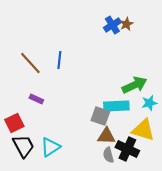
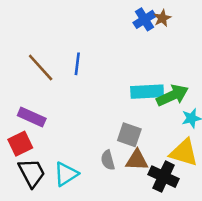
purple rectangle: (36, 99) -> (32, 117), moved, size x1.5
cyan rectangle: (116, 106) -> (147, 92), moved
gray semicircle: (108, 155) -> (108, 160), moved

